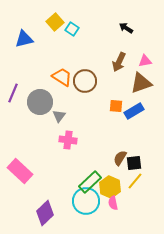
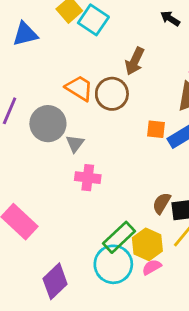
cyan square: (72, 29) -> (93, 20), size x1.5
brown arrow: (119, 62) -> (135, 61), moved
pink semicircle: (113, 203) -> (152, 267), turned 72

